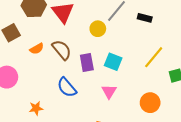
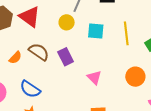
yellow line: (154, 57) -> (126, 33), turned -30
cyan square: (113, 62) -> (96, 31), moved
blue semicircle: (67, 87) -> (30, 89), moved

